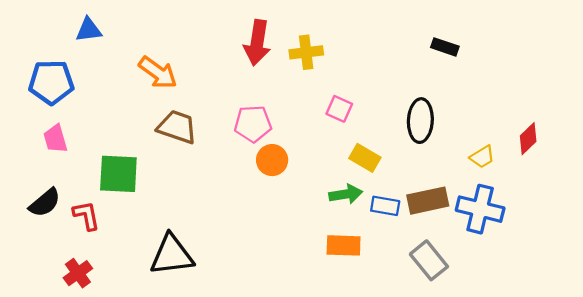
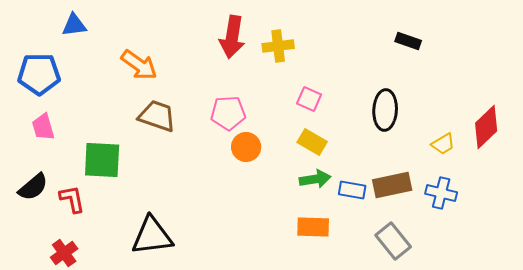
red diamond: (528, 139) -> (486, 127), size x1.4
yellow rectangle: (365, 158) -> (312, 142), moved
blue cross: (480, 209) -> (441, 193), size x0.7

